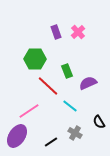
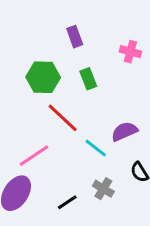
pink cross: (78, 32) -> (130, 52), moved, turned -32
green rectangle: (67, 71) -> (88, 79), moved
purple semicircle: (88, 83) -> (124, 131), moved

